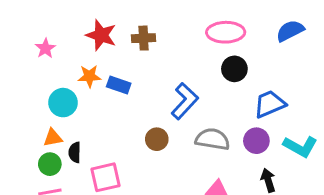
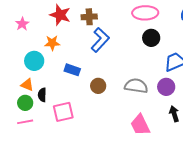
blue rectangle: (119, 85) -> (72, 70), moved
blue L-shape: (185, 101) -> (100, 40), moved
orange triangle: (53, 138) -> (27, 85), turned 32

